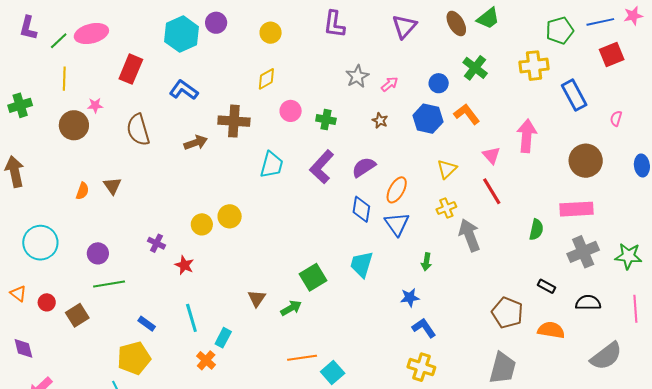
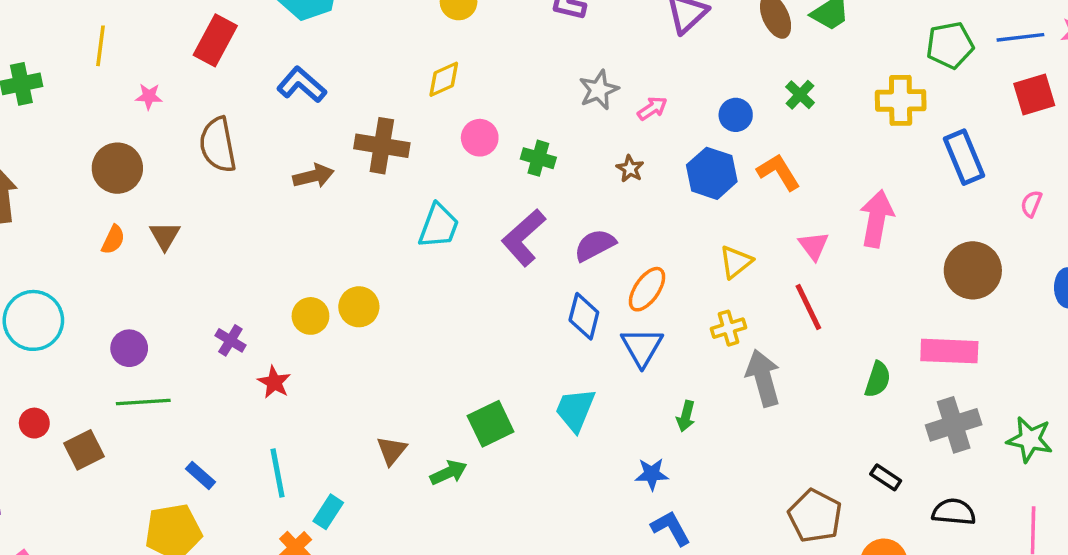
green cross: (475, 68) -> (800, 95), size x0.7
brown circle: (74, 125) -> (117, 168), moved

